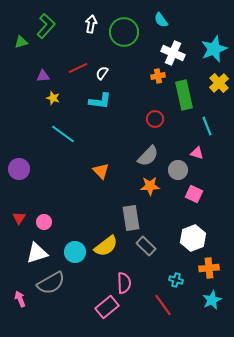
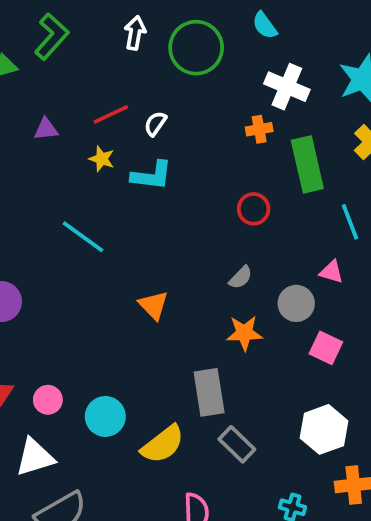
yellow star: (53, 98) -> (102, 159), moved
gray semicircle: (148, 156) -> (241, 277), size x0.6
cyan circle: (75, 252) -> (105, 416), moved

